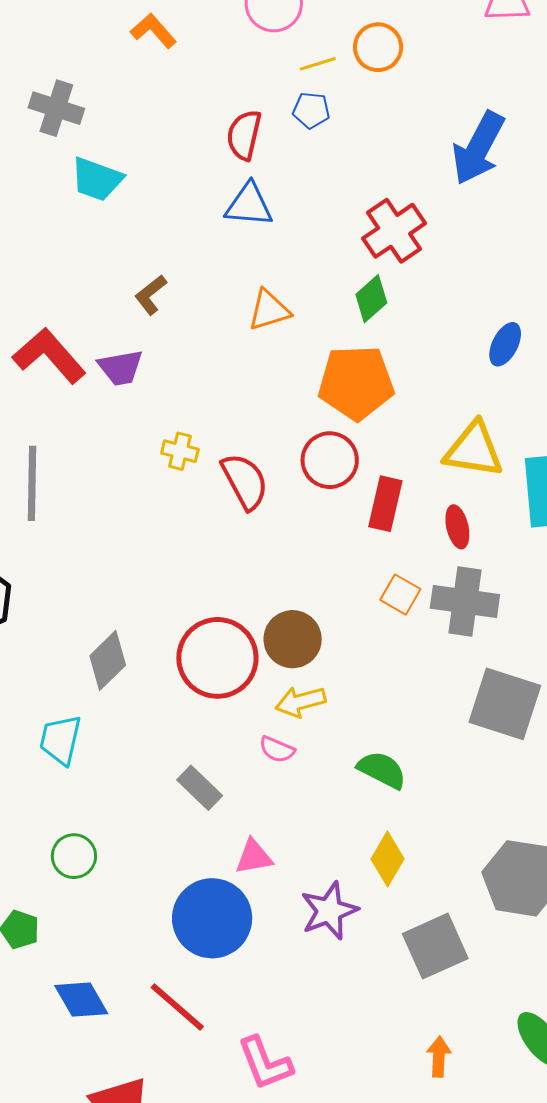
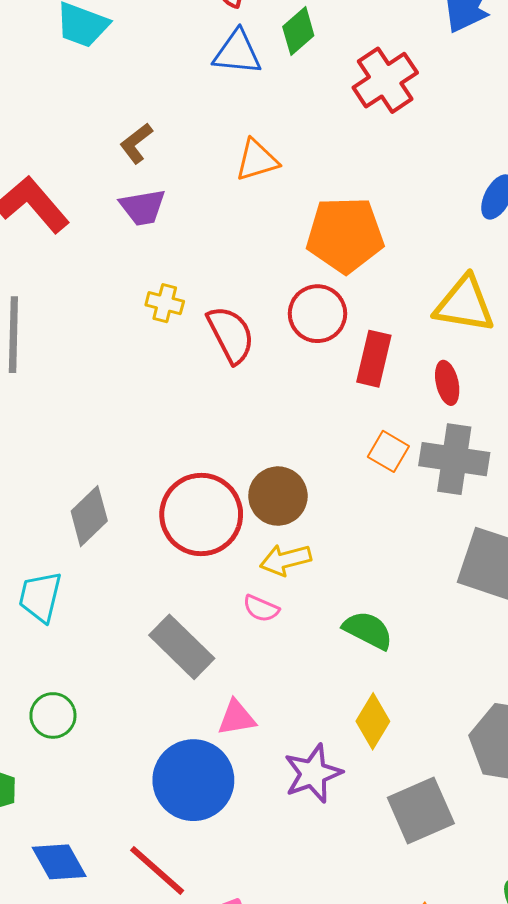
green diamond: (371, 299) -> (298, 31), moved
purple trapezoid: (121, 368) -> (143, 207), moved
gray rectangle: (200, 788) -> (182, 647), size x1.4

